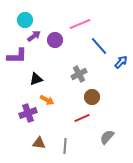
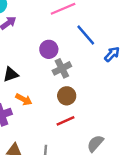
purple circle: (55, 40) -> (49, 49), moved
brown circle: (92, 97) -> (67, 96), moved

